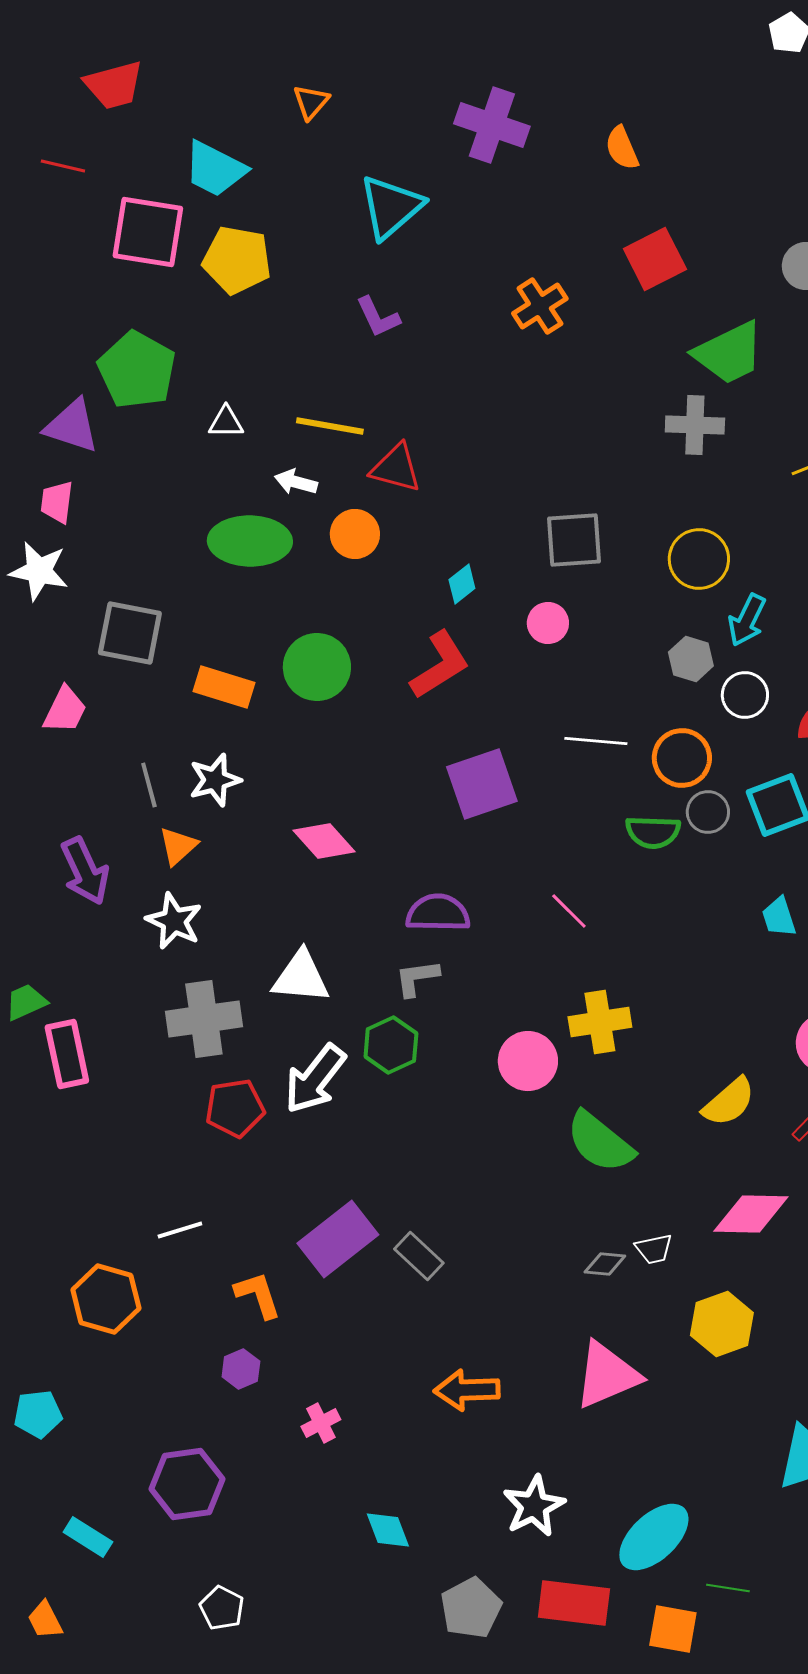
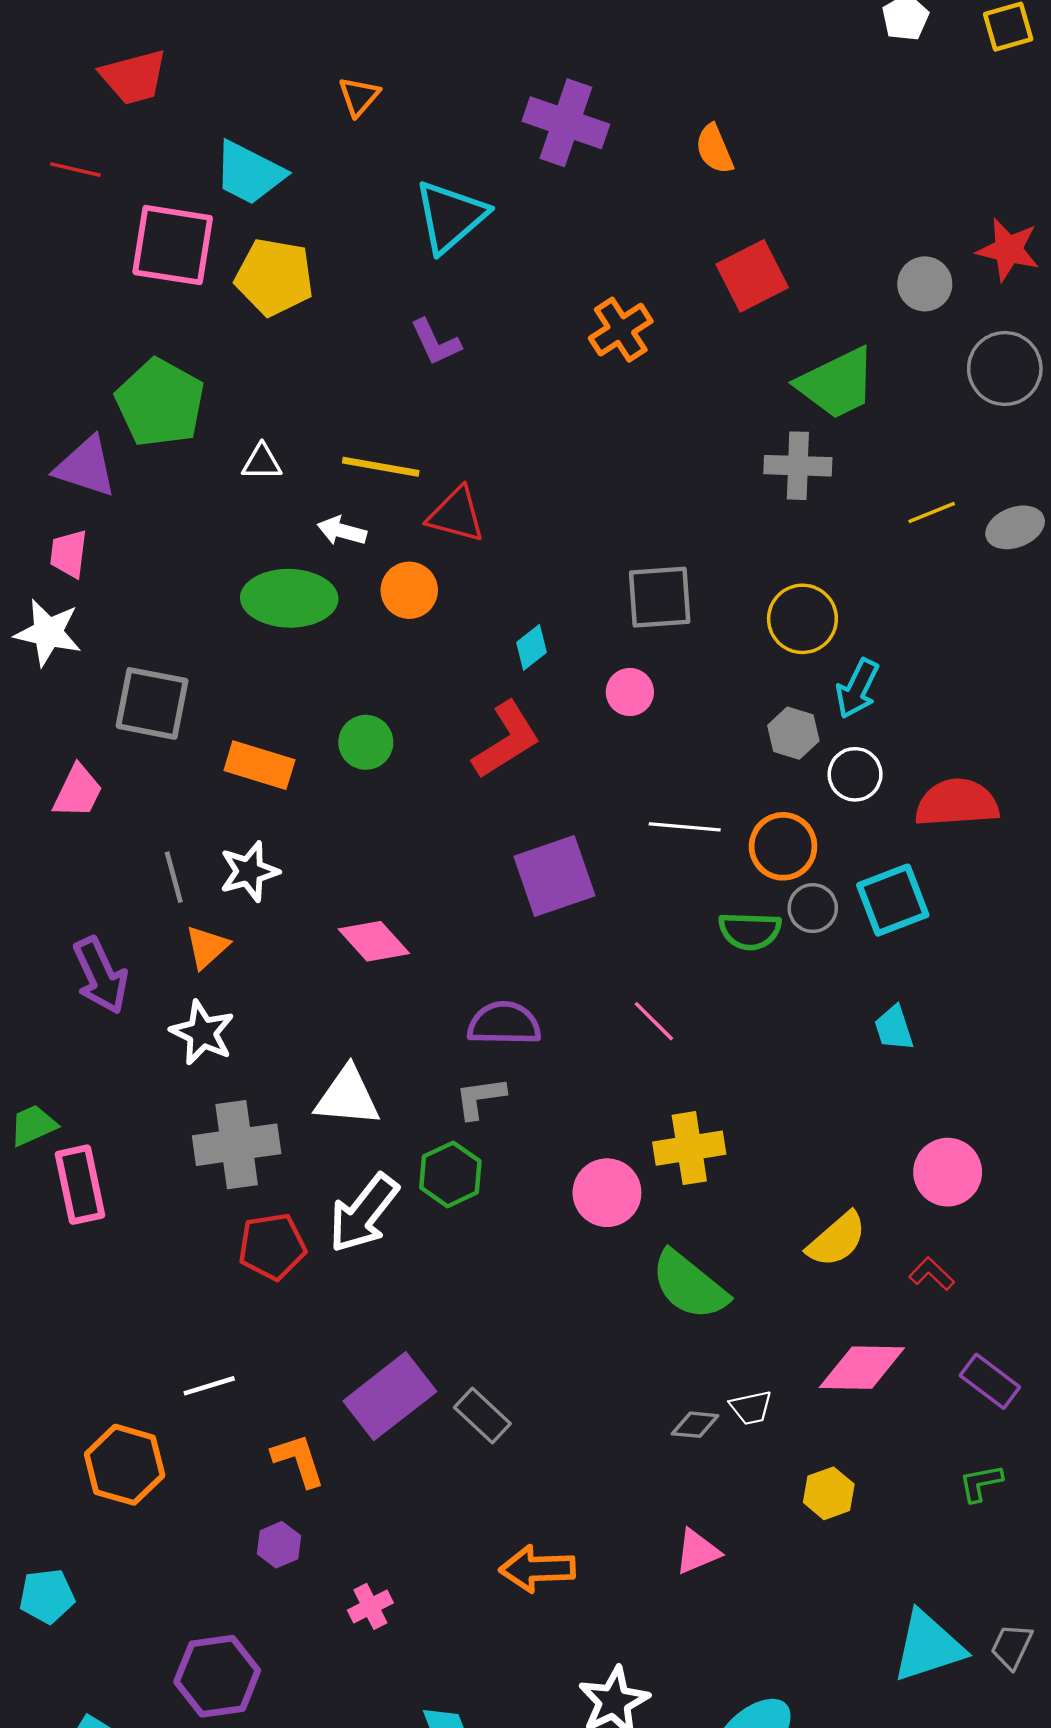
green circle: (317, 667) -> (366, 742), size x0.7
yellow hexagon: (722, 1324) -> (829, 1493), size x0.7
pink triangle: (607, 1375) -> (697, 1552), size x0.6

